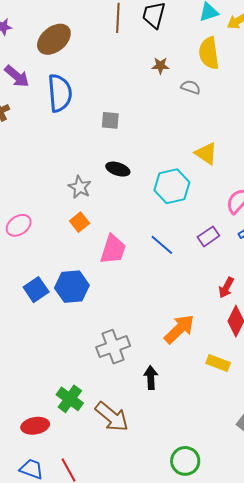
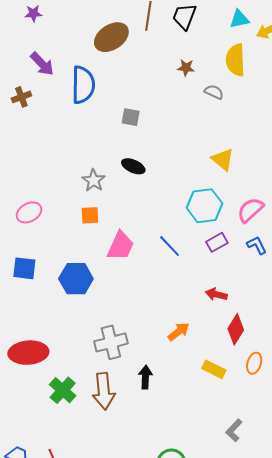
brown ellipse: (54, 39) -> (111, 37), moved
cyan hexagon: (172, 186) -> (205, 206), moved
orange square: (80, 222) -> (90, 215), turned 30
red arrow: (226, 288) -> (216, 294), moved, turned 70
blue square: (36, 290) -> (24, 268), moved, turned 35
orange arrow: (179, 329) -> (179, 332), size x0.7
brown arrow: (112, 417) -> (104, 391), moved, turned 39
red ellipse: (35, 426) -> (28, 353), moved, size x1.4

